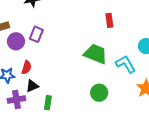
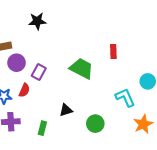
purple rectangle: (36, 34) -> (39, 72), moved
green trapezoid: (95, 54) -> (82, 68), moved
black triangle: (32, 86) -> (66, 110), moved

